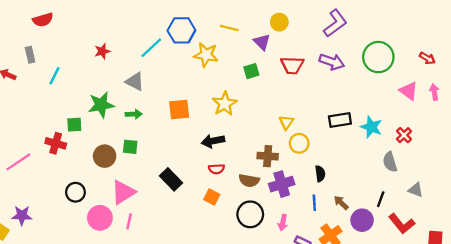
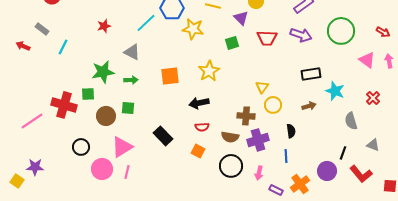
gray rectangle: (30, 55) -> (42, 29), turned -40
black rectangle: (340, 120) -> (311, 74), moved
green square: (74, 125) -> (88, 94), moved
red cross: (404, 135) -> (373, 98), moved
red cross: (56, 143) -> (64, 105), size x1.4
brown arrow: (341, 203) -> (309, 106), moved, turned 120

